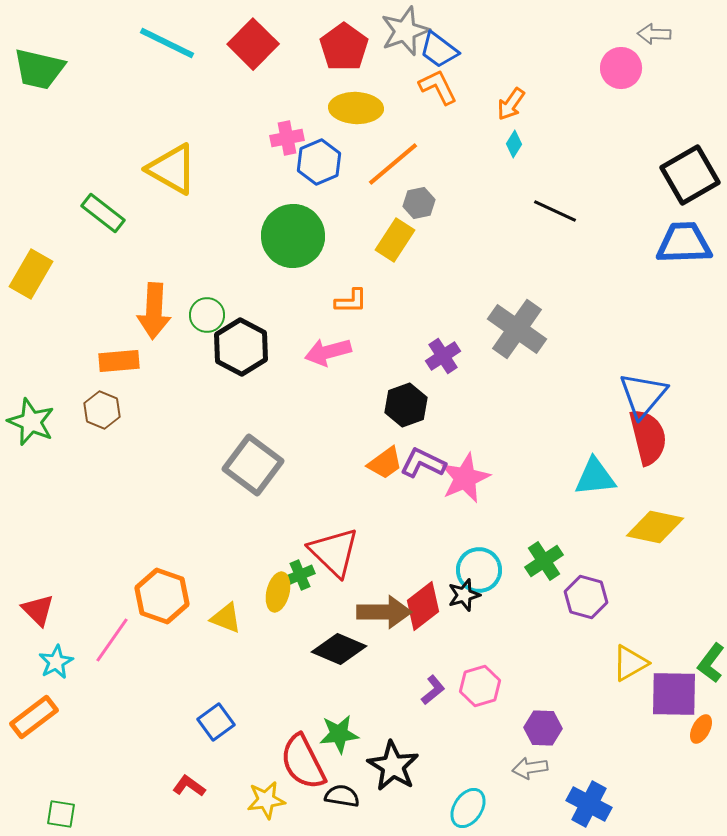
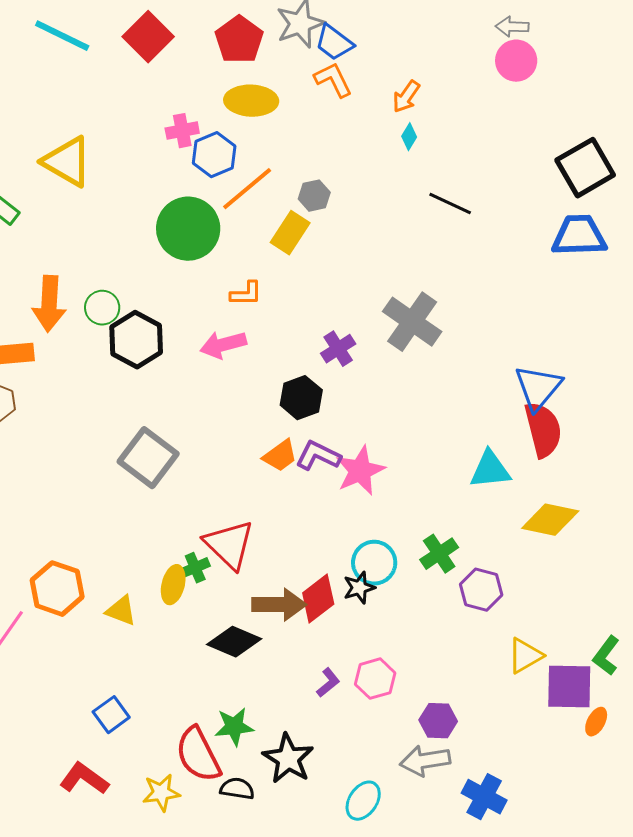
gray arrow: (654, 34) -> (512, 27), moved
orange line: (393, 164) -> (247, 189), moved
gray arrow: (530, 768) -> (425, 761), size x1.4
red L-shape: (189, 786) -> (84, 779), size x1.5

